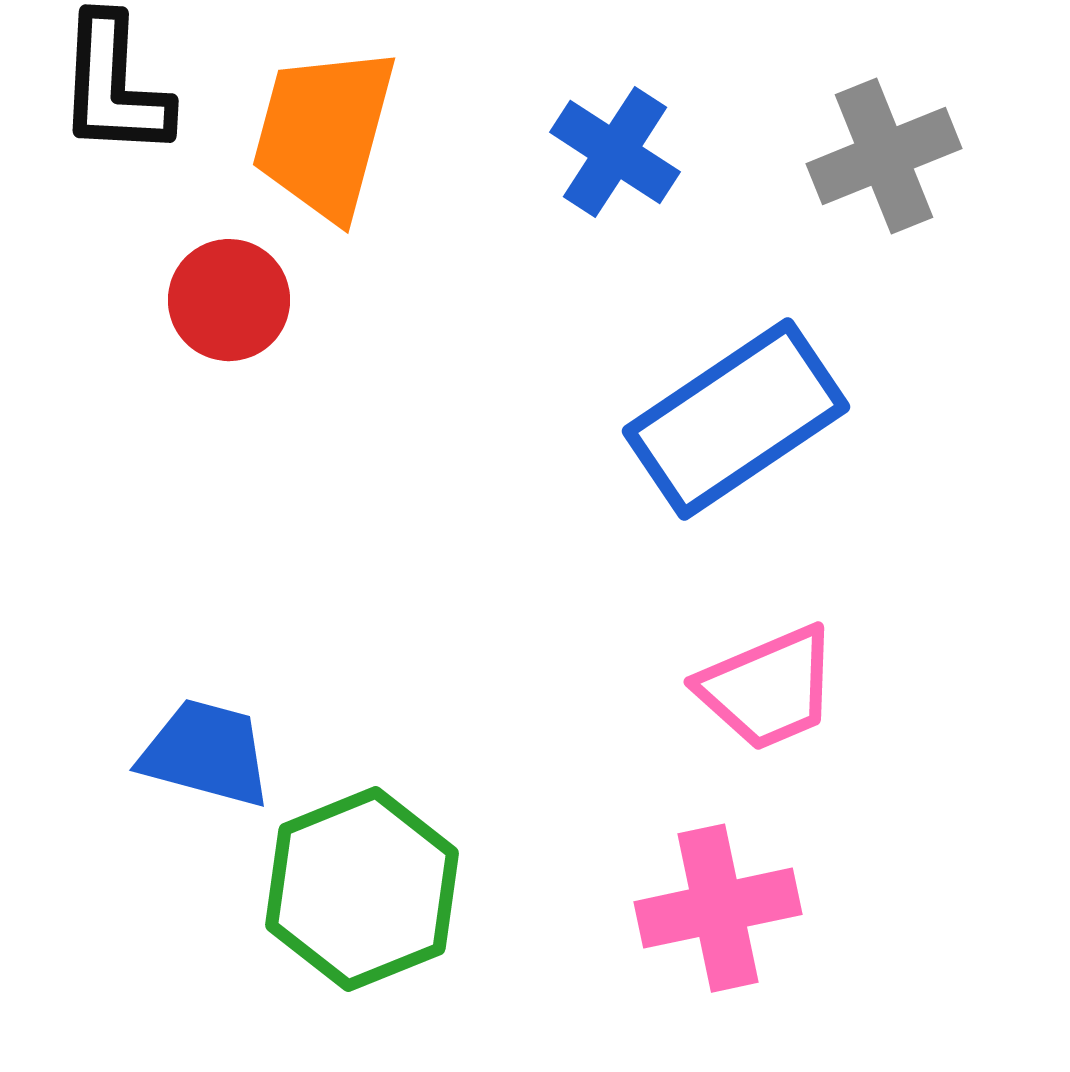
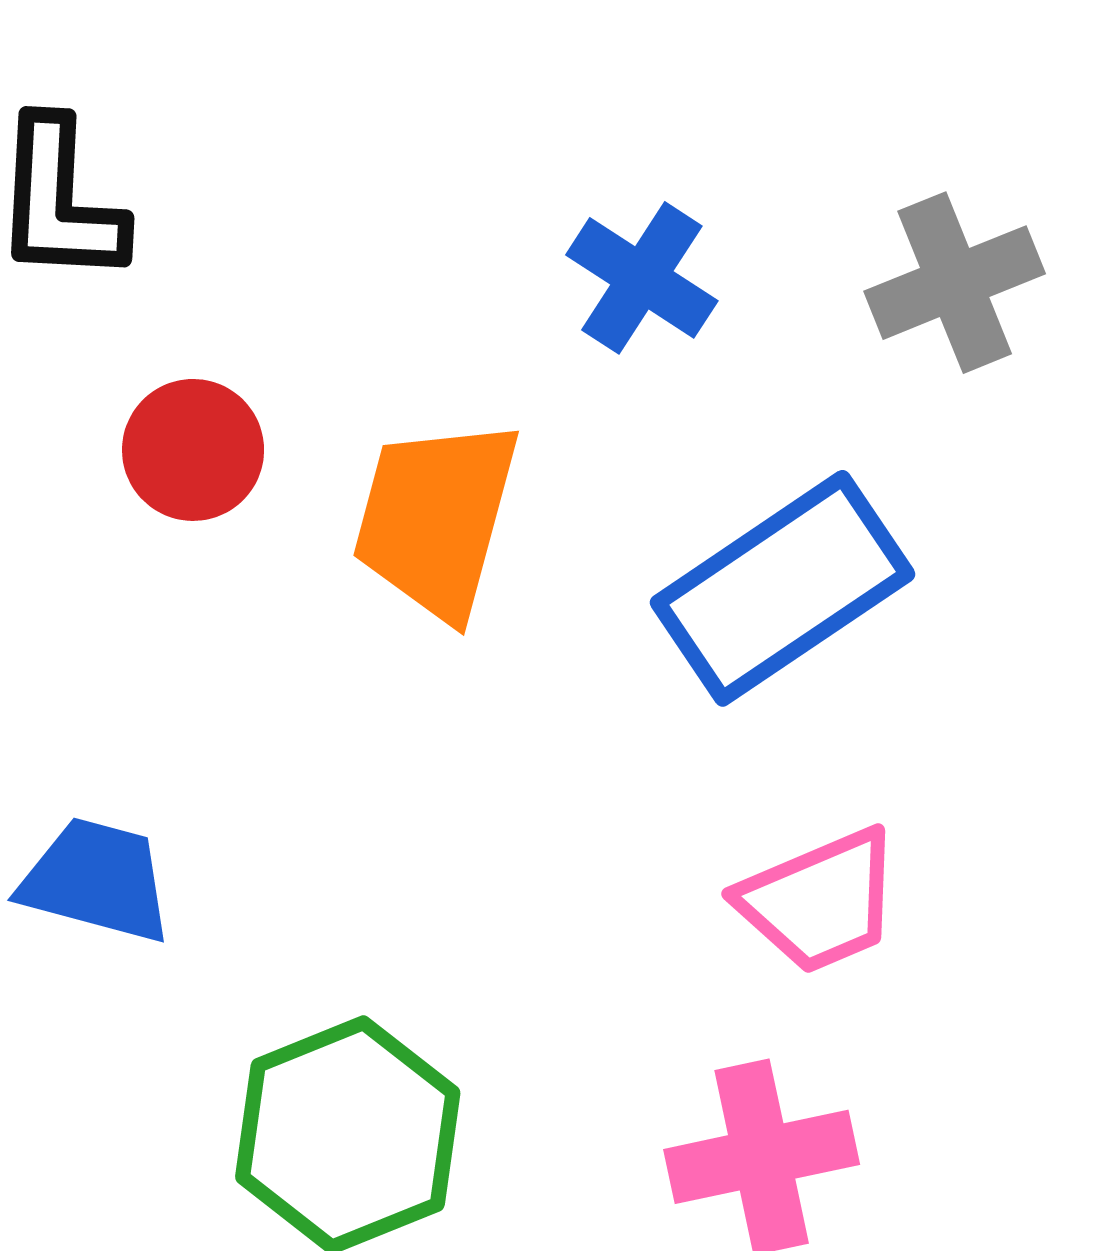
orange trapezoid: (324, 133) -> (436, 519), moved
blue trapezoid: (206, 753) -> (97, 880), moved

